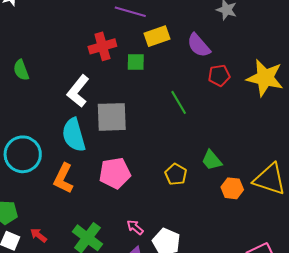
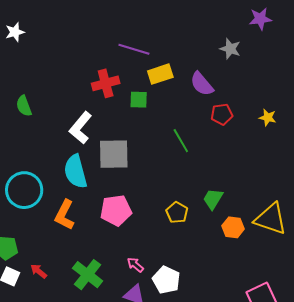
yellow star: (265, 78) -> (268, 117), size x0.5
green trapezoid: (212, 160) -> (213, 199), turned 70

